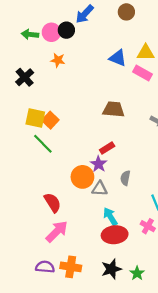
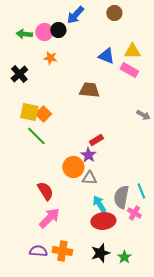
brown trapezoid: (114, 109) -> (89, 90), moved
gray semicircle: (125, 178) -> (121, 197), moved, size x1.6

